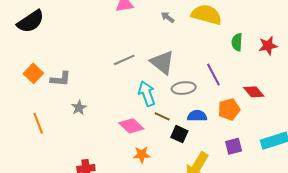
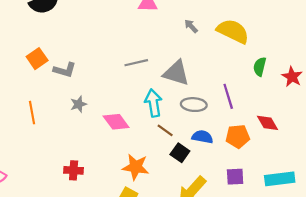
red star: (268, 46) -> (292, 77), turned 30
gray triangle: (162, 62) -> (176, 73), turned -32
pink diamond: (131, 126) -> (116, 122), moved
orange star: (142, 155) -> (136, 167), size x1.4

